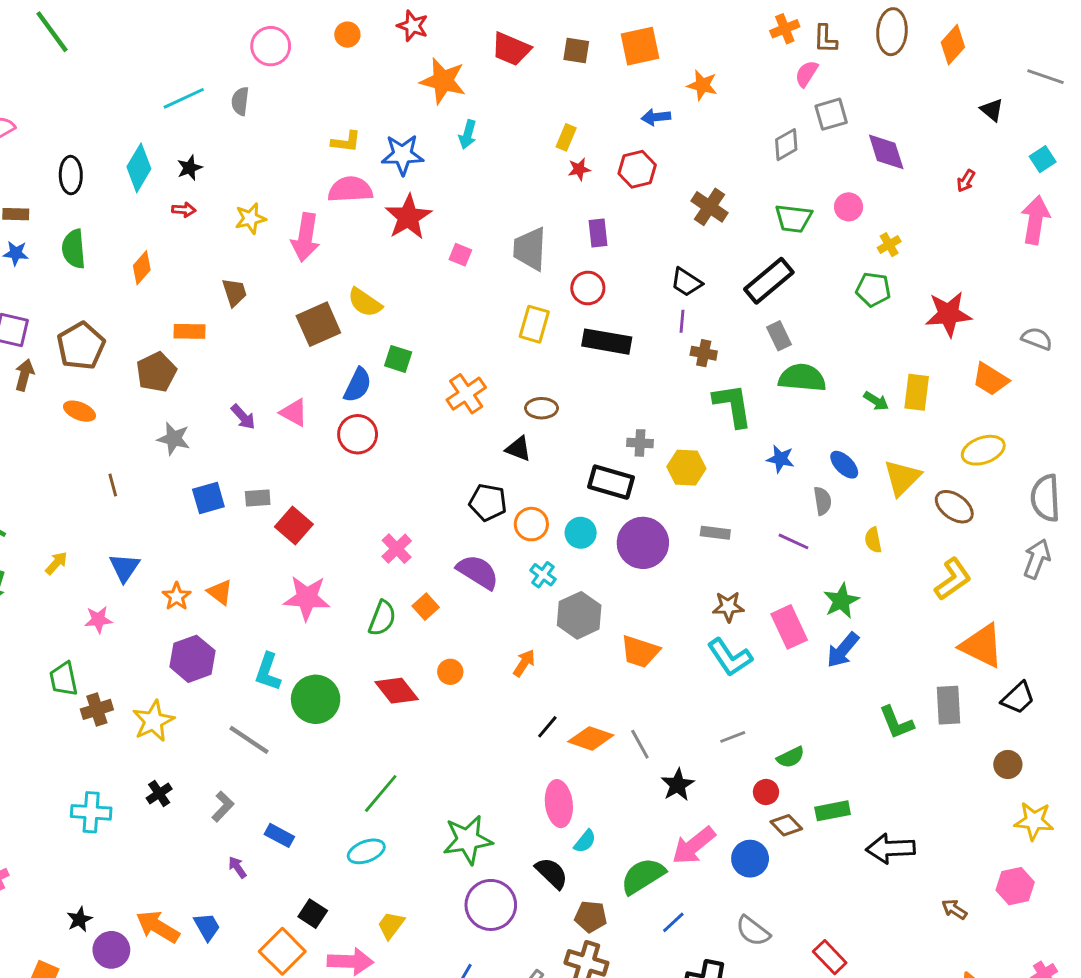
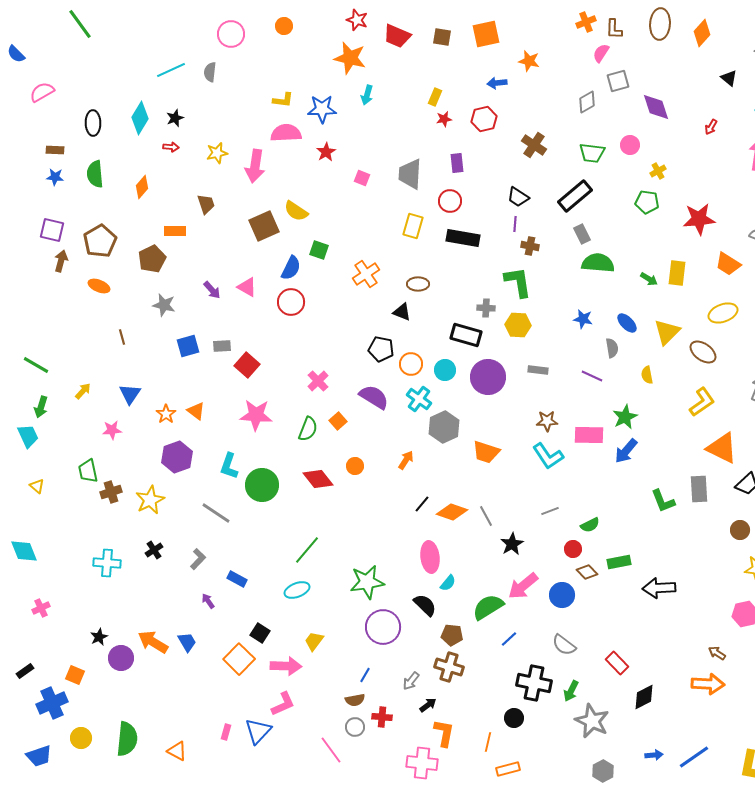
red star: (413, 26) -> (357, 20), moved
red star: (408, 217) -> (326, 152), size x0.6
green L-shape: (733, 405) -> (518, 282), moved
cyan cross: (543, 575) -> (419, 399), size x1.4
pink rectangle: (789, 627) -> (589, 435), turned -64
brown arrow: (954, 909) -> (717, 653), moved

